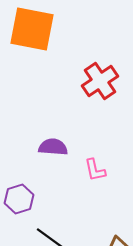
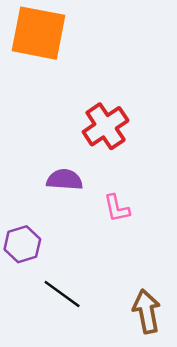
red cross: (100, 81) -> (106, 126), moved

